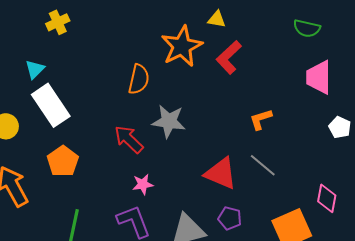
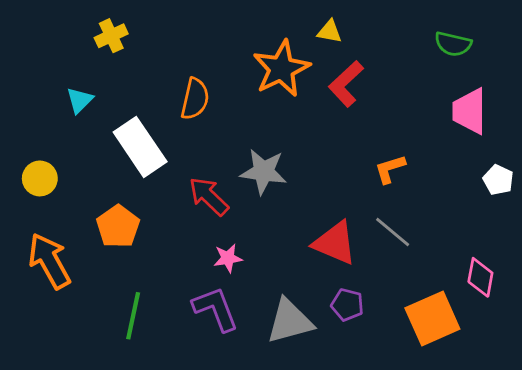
orange semicircle: (139, 79) -> (195, 99), moved
white rectangle: (51, 105) -> (140, 147), moved

